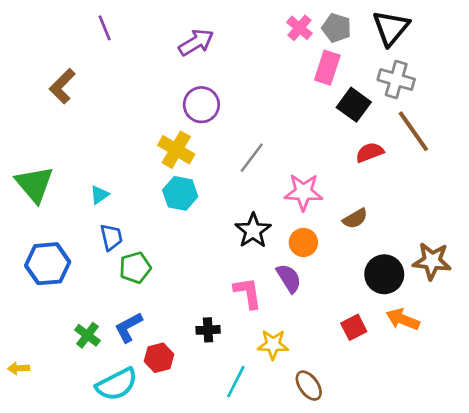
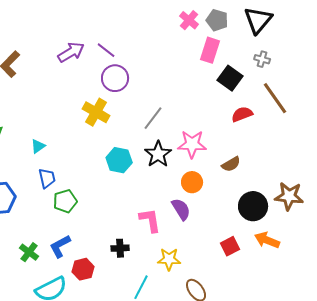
purple line: (105, 28) -> (106, 50), moved, turned -30
purple arrow: (196, 42) -> (71, 52), moved
gray cross: (396, 79) -> (262, 59), size x0.6
cyan hexagon: (180, 193) -> (119, 160), moved
black star: (253, 231) -> (158, 154), moved

